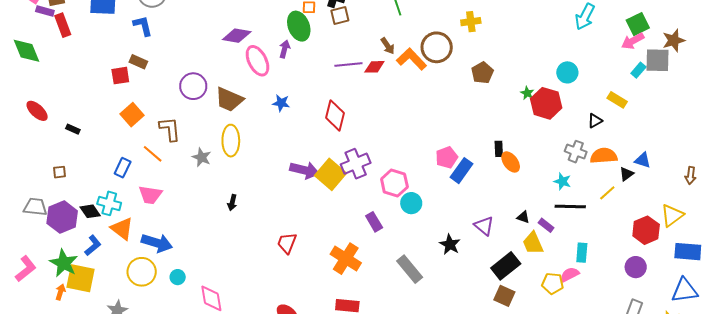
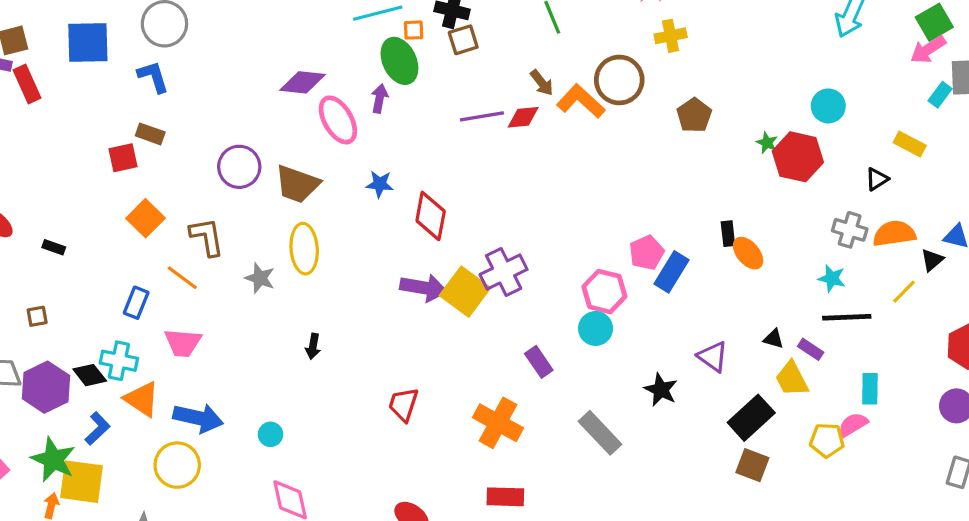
red diamond: (335, 115) -> (431, 216), moved
pink hexagon: (394, 183) -> (604, 292), moved
cyan circle: (178, 277) -> (271, 434), moved

